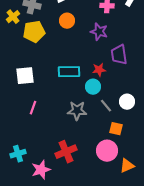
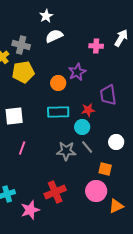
orange circle: (67, 21) -> (58, 83), moved
purple star: (99, 32) -> (77, 72), moved, turned 30
gray line: (106, 106) -> (87, 147), moved

